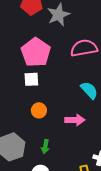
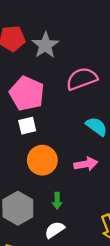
orange circle: (39, 110) -> (42, 160), size x1.6

